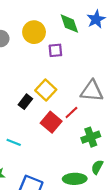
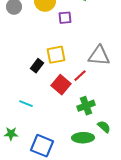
yellow square: (46, 90) -> (56, 55), turned 36
green cross: (91, 137) -> (86, 106), moved
green semicircle: (97, 167) -> (104, 127), turned 104

